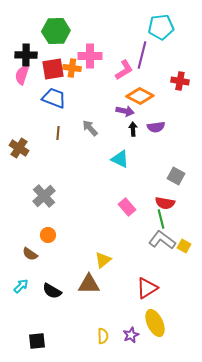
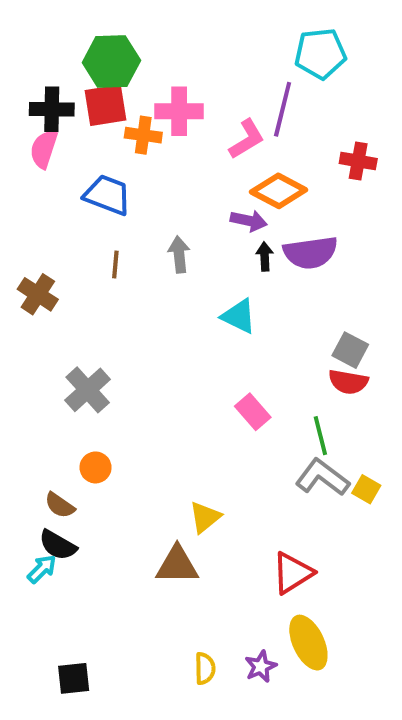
red square: (53, 69) -> (105, 105), moved
purple semicircle: (156, 127) -> (310, 253), size x1.5
gray arrow: (90, 128) -> (179, 255), turned 36
red semicircle: (165, 203) -> (348, 382), moved
black semicircle: (52, 291) -> (58, 545), moved

